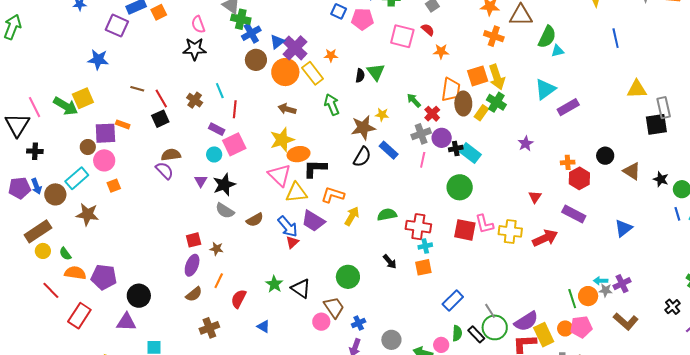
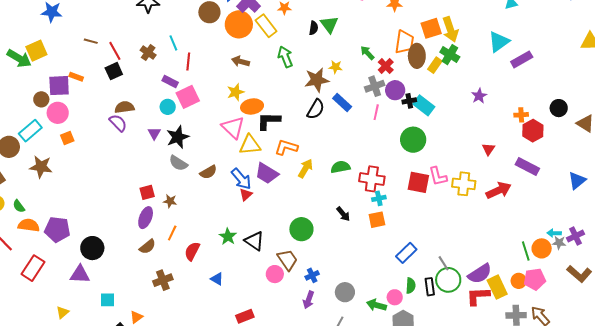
yellow star: (282, 140) -> (236, 92), size x0.7
black rectangle: (476, 334) -> (430, 287), turned 36

